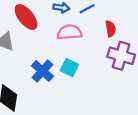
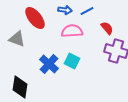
red semicircle: (111, 29) -> (107, 28), turned -32

